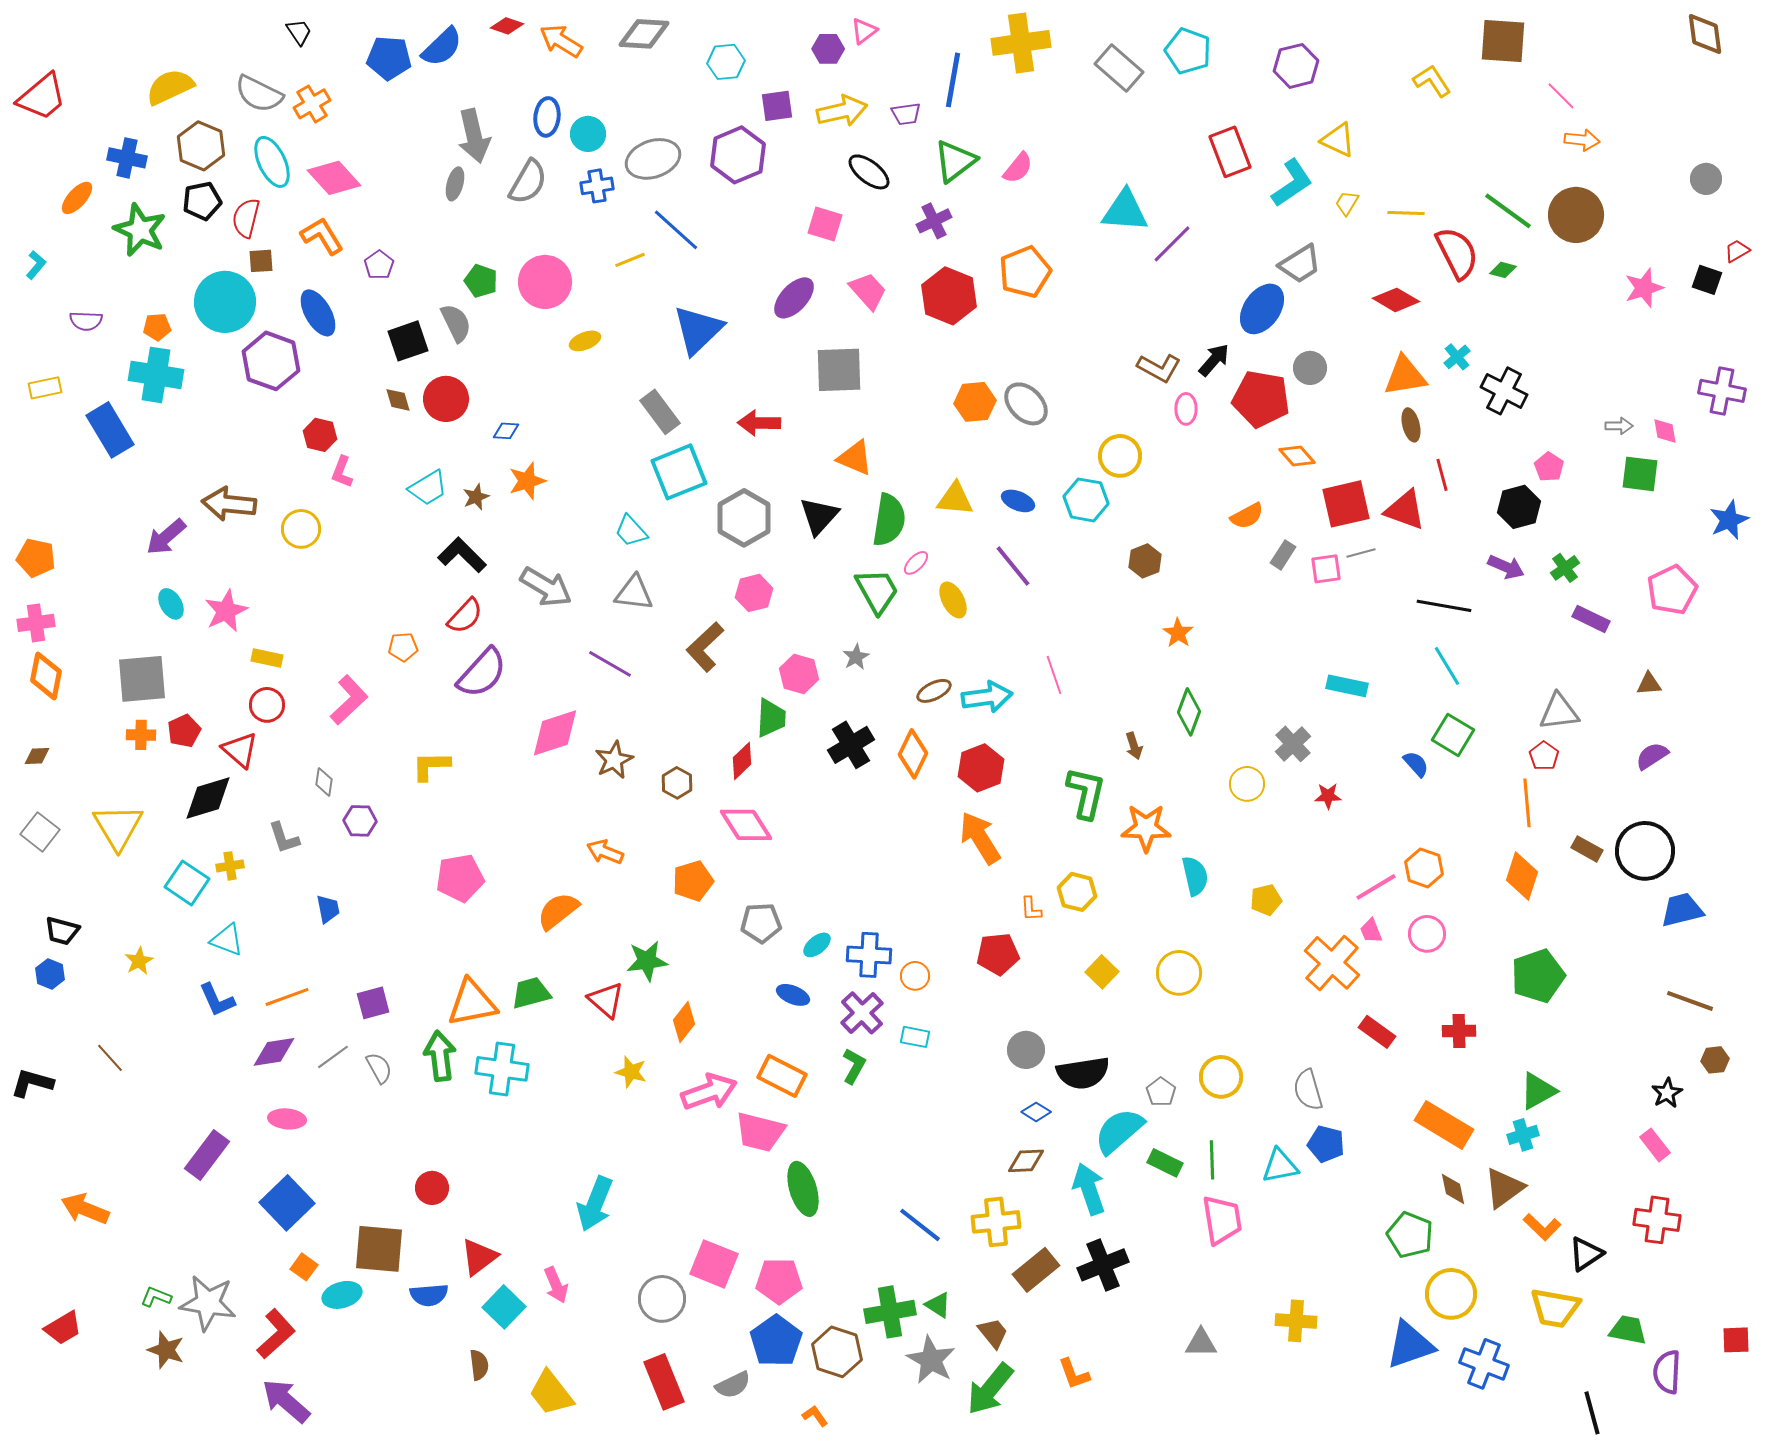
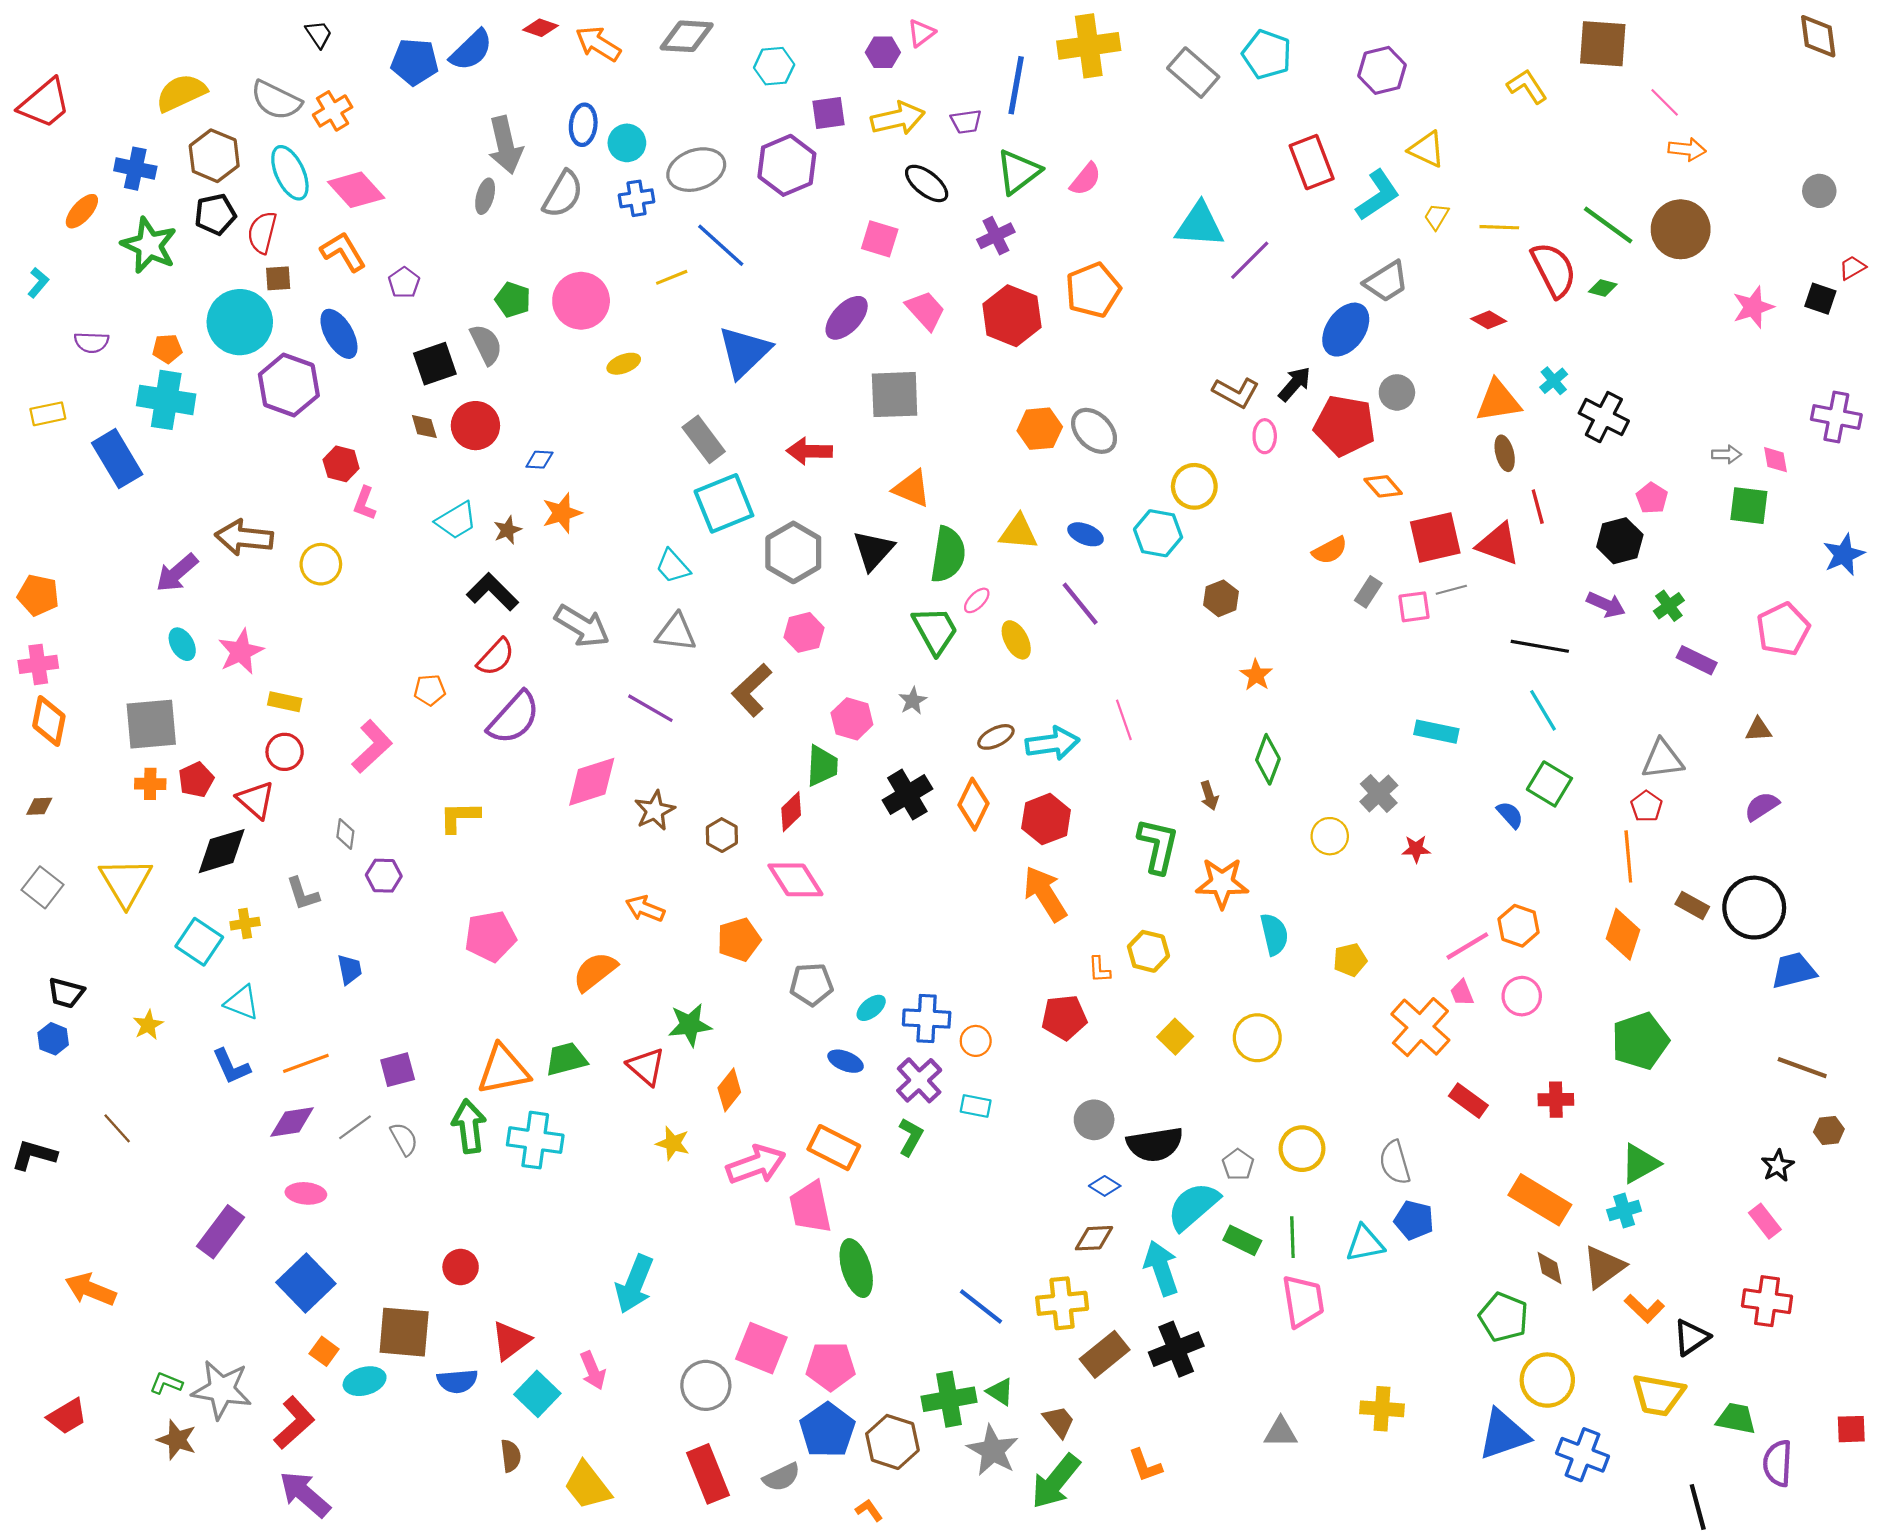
red diamond: (1396, 300) -> (1489, 320), size x0.7
pink trapezoid: (760, 1132) -> (810, 1207), turned 64

